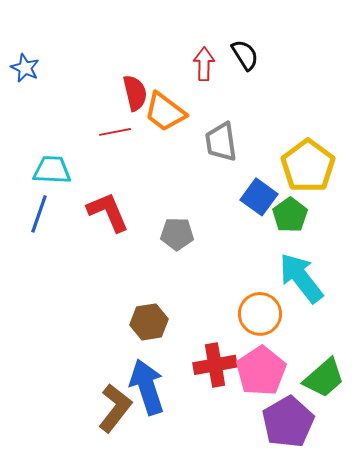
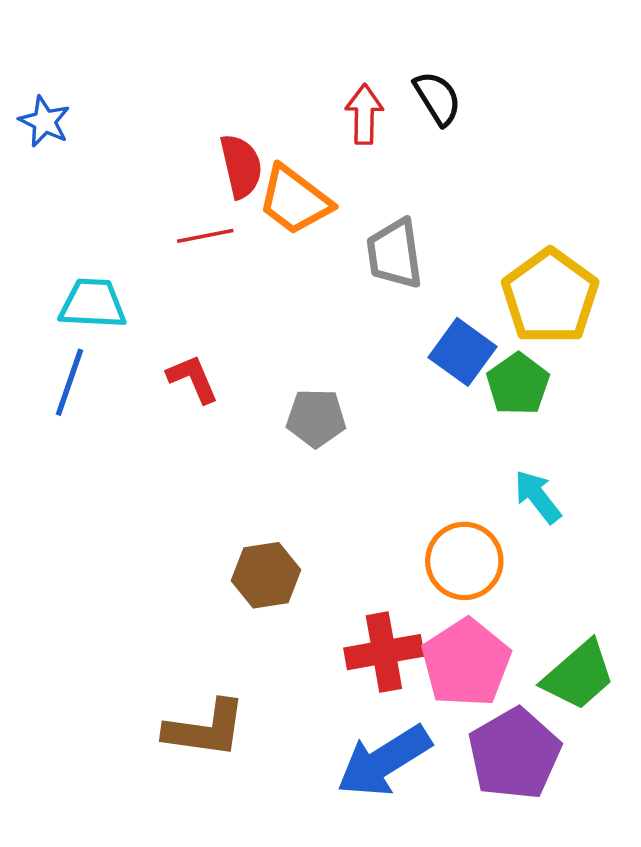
red L-shape: (108, 212) -> (193, 379), size x0.7
cyan arrow: (301, 278) -> (538, 497), size x0.6
blue arrow: (147, 387) -> (384, 761), moved, turned -104
brown L-shape: (115, 408) -> (205, 729), turned 60

